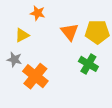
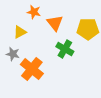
orange triangle: (70, 32) -> (55, 23), moved
green cross: (88, 64) -> (65, 49), moved

